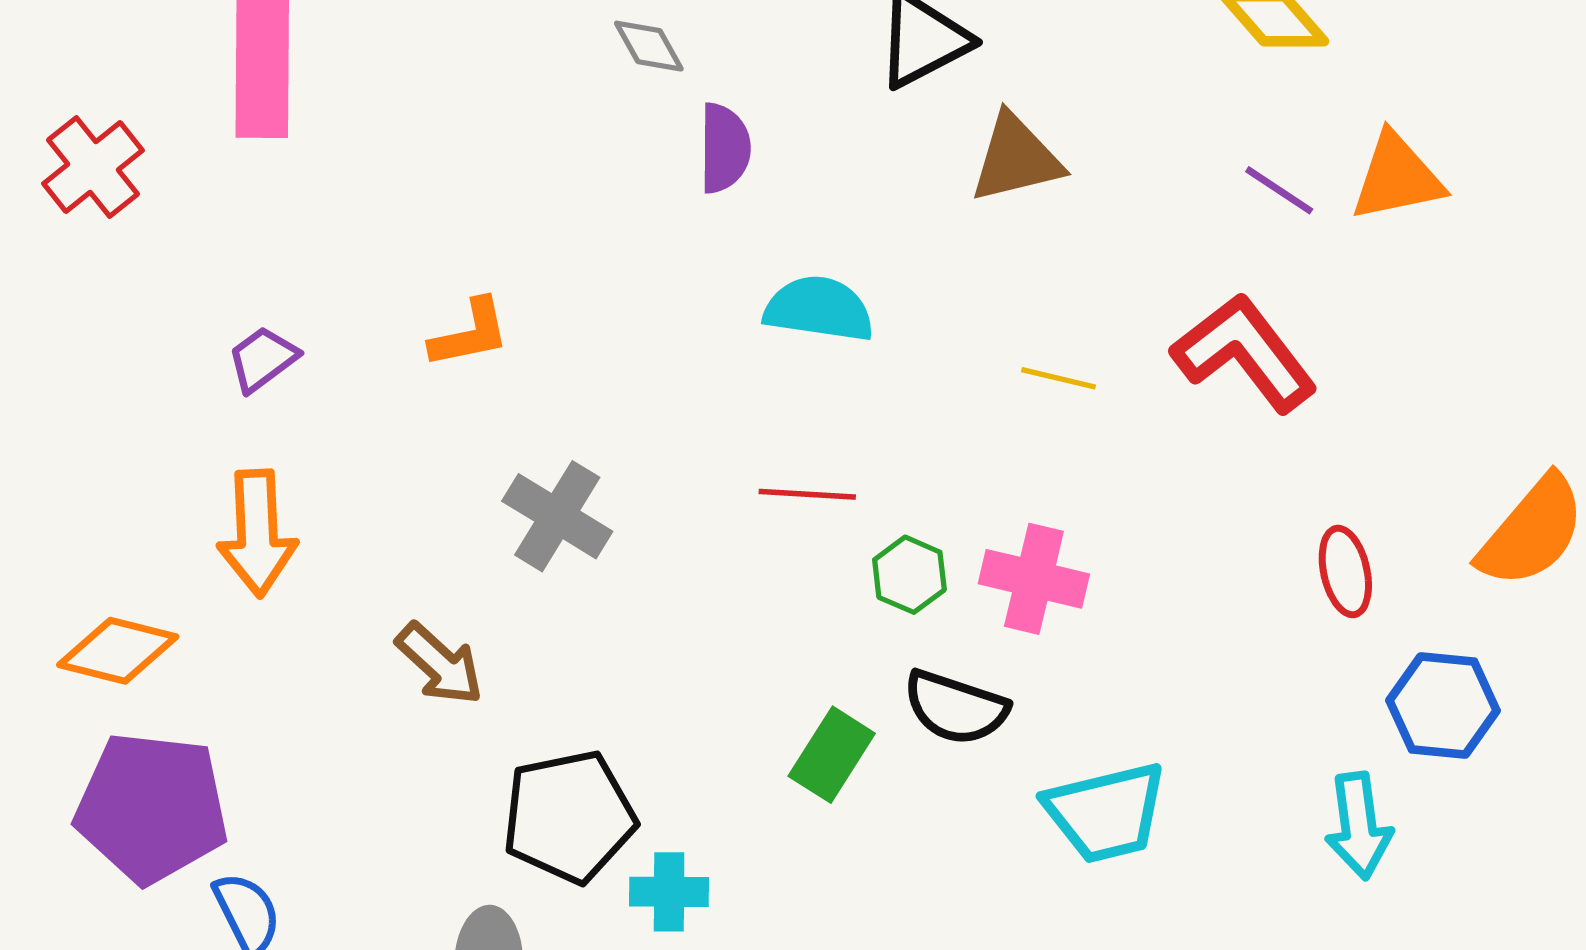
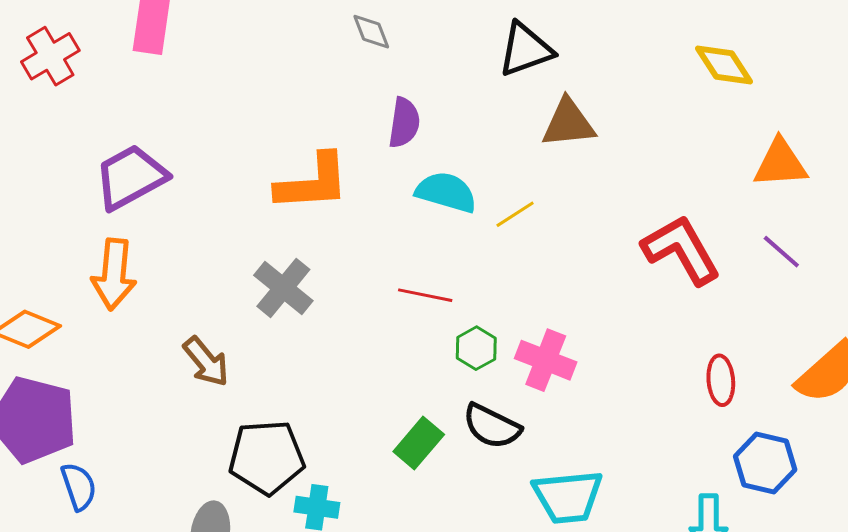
purple semicircle: (724, 148) -> (404, 123), moved
purple line: (1279, 190) -> (781, 252), moved
orange L-shape: (470, 333) -> (313, 182), moved, size x1.6
purple trapezoid: (263, 359) -> (131, 177), size x1.8
yellow line: (1059, 378) -> (515, 214), moved, turned -54

